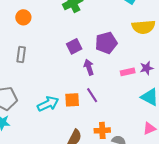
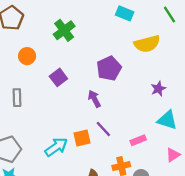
orange circle: (23, 17) -> (27, 56), moved
purple square: (74, 46) -> (58, 77), moved
pink rectangle: (128, 72) -> (138, 140), moved

